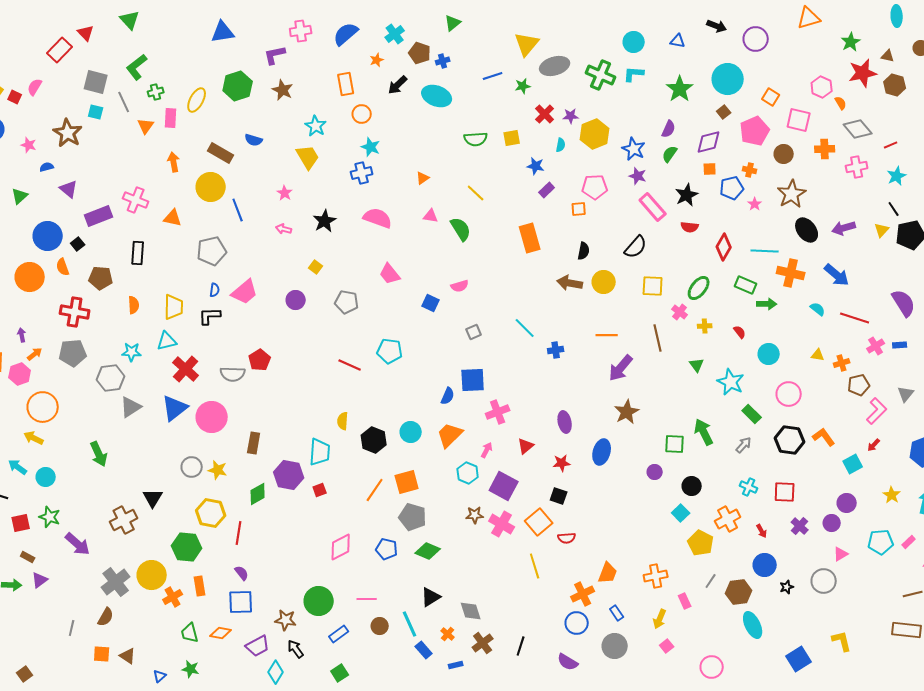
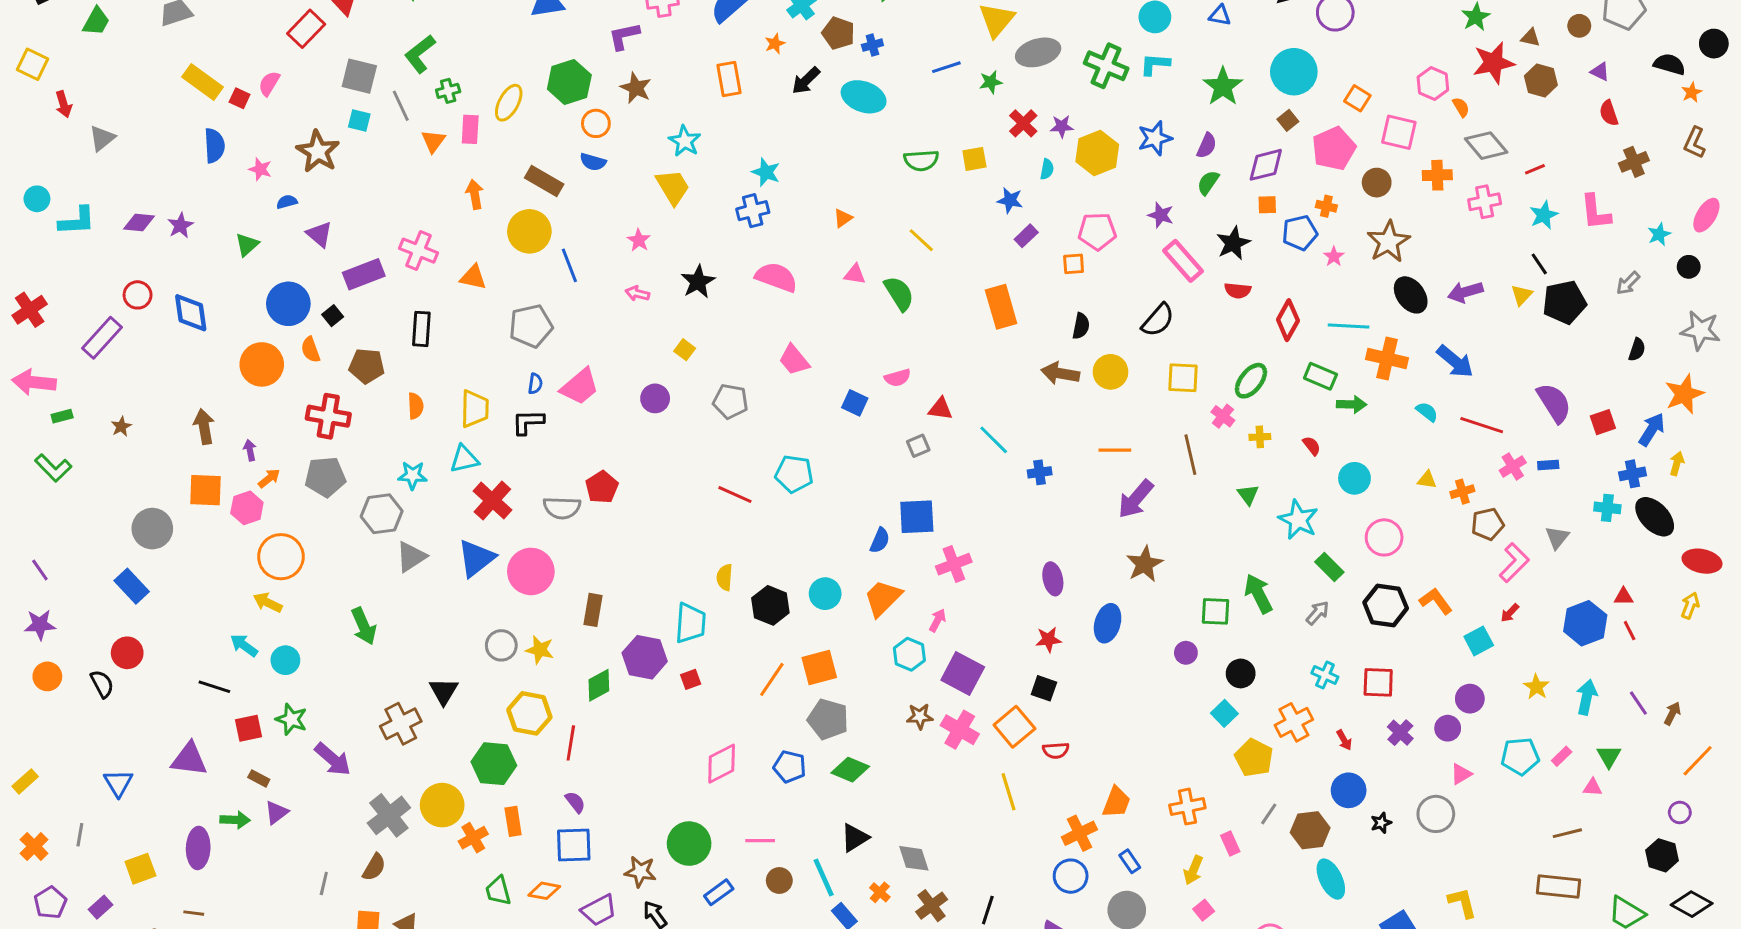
orange circle: (362, 114) -> (596, 123), moved
blue star: (634, 149) -> (1155, 138), moved, turned 30
red triangle: (526, 446) -> (940, 409), moved, turned 48

